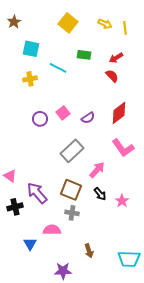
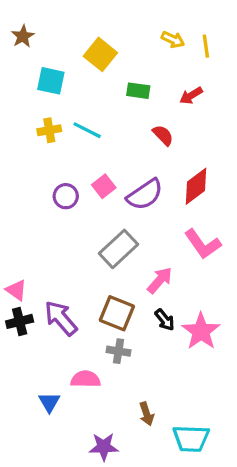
yellow square: (68, 23) -> (100, 54), moved
cyan line: (58, 68) -> (87, 130), moved
red semicircle: (112, 76) -> (163, 135), moved
purple semicircle: (88, 118) -> (145, 195), size x1.6
pink star: (122, 201) -> (201, 331), size x1.6
black cross: (15, 207) -> (20, 321), moved
cyan trapezoid: (129, 259) -> (191, 439), moved

